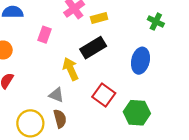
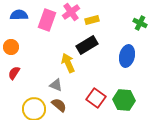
pink rectangle: (45, 35) -> (47, 20), moved, size x1.5
red square: (104, 95) -> (96, 98), moved
brown semicircle: (60, 119) -> (59, 105), turned -35

